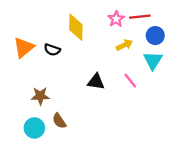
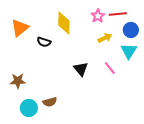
orange triangle: (24, 47) -> (20, 28), moved
black triangle: (96, 82) -> (81, 69), turned 42
brown star: (40, 96) -> (18, 81), moved
brown semicircle: (59, 121) -> (50, 102), turned -72

